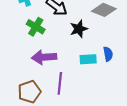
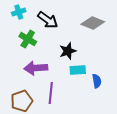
black star: (79, 29) -> (68, 51), moved
blue semicircle: (108, 54) -> (97, 81), moved

